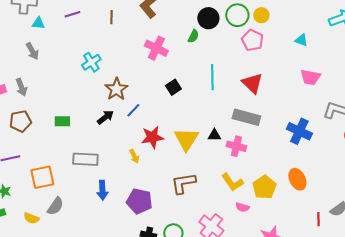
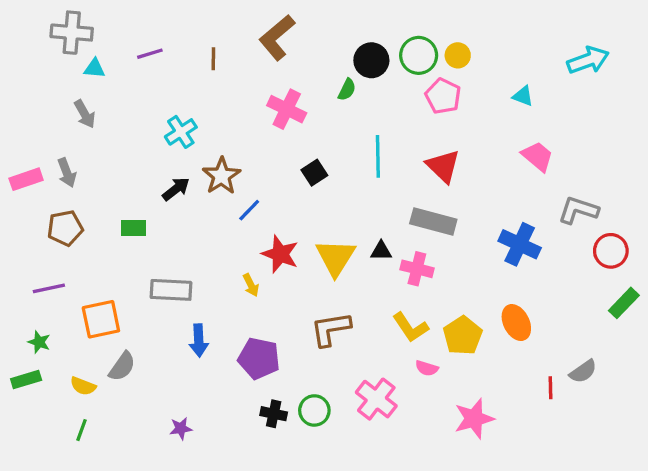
pink trapezoid: (310, 77) -> (538, 156), turned -150
black arrow: (105, 117) -> (176, 189), moved
red star: (152, 137) -> (280, 254), turned 30

